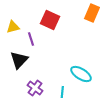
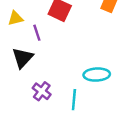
cyan ellipse: (81, 74) -> (97, 75), turned -35

